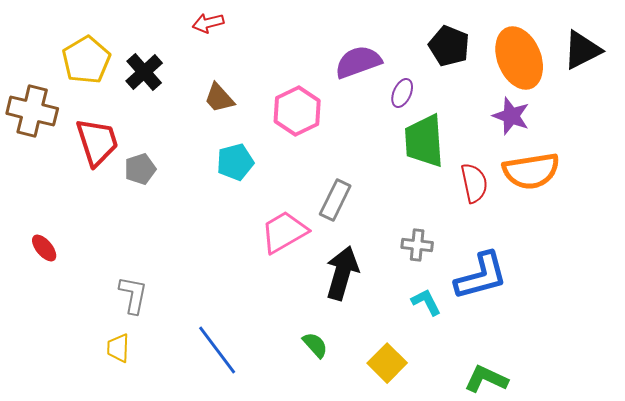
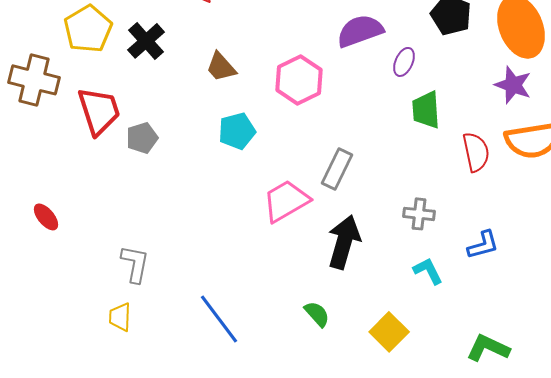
green trapezoid: (424, 141) -> (426, 110), size x0.7
blue L-shape: (481, 276) -> (483, 245), size x0.6

